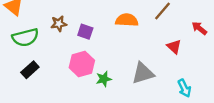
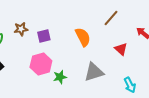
orange semicircle: (127, 20) -> (83, 37), moved, turned 60
purple square: (85, 32) -> (44, 36), turned -32

